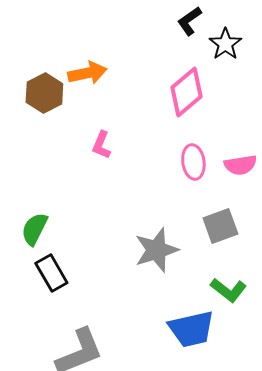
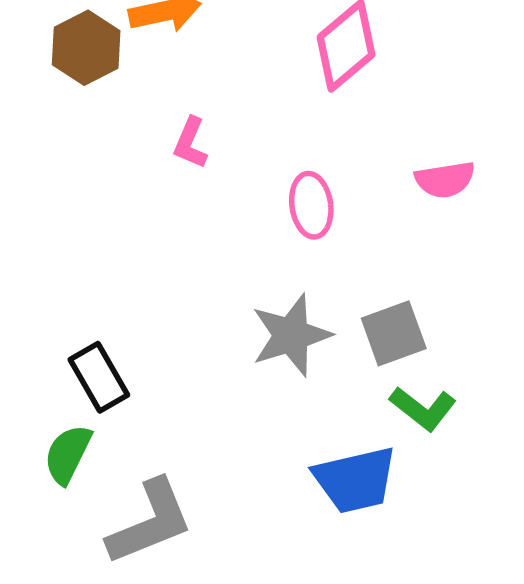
pink ellipse: (193, 162) -> (311, 205), moved
gray square: (220, 226) -> (394, 333), moved
green semicircle: (34, 229) -> (68, 454), moved

